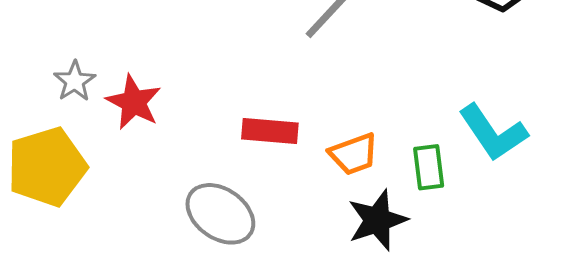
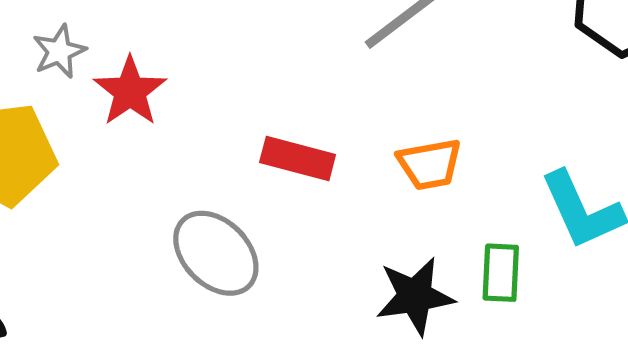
orange trapezoid: (354, 154) -> (430, 164), moved
green rectangle: (429, 167) -> (501, 273), moved

